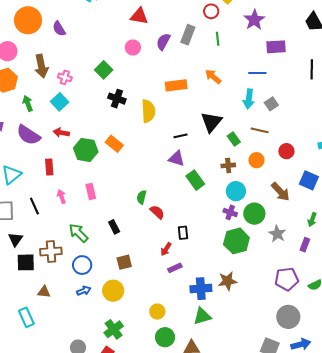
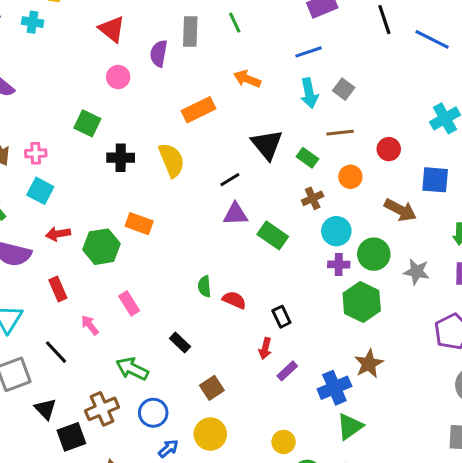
red triangle: (139, 16) -> (112, 29), turned 48

